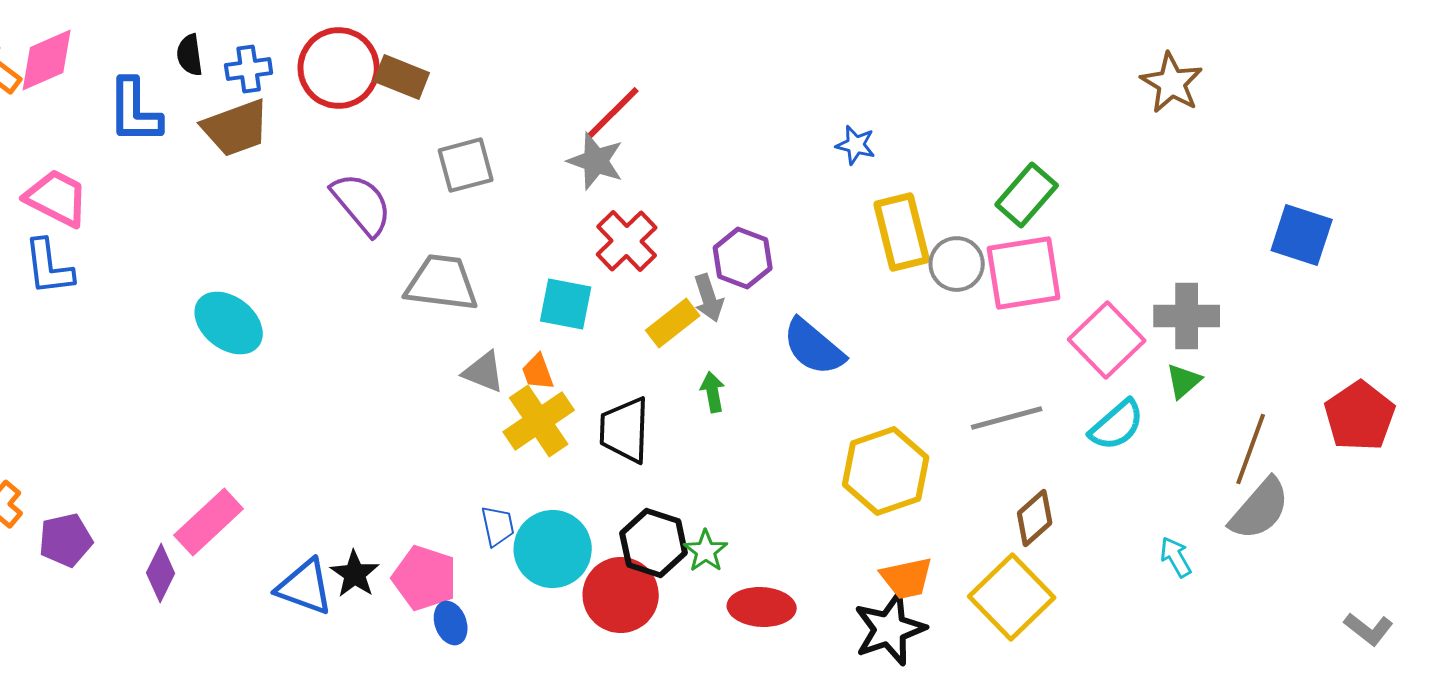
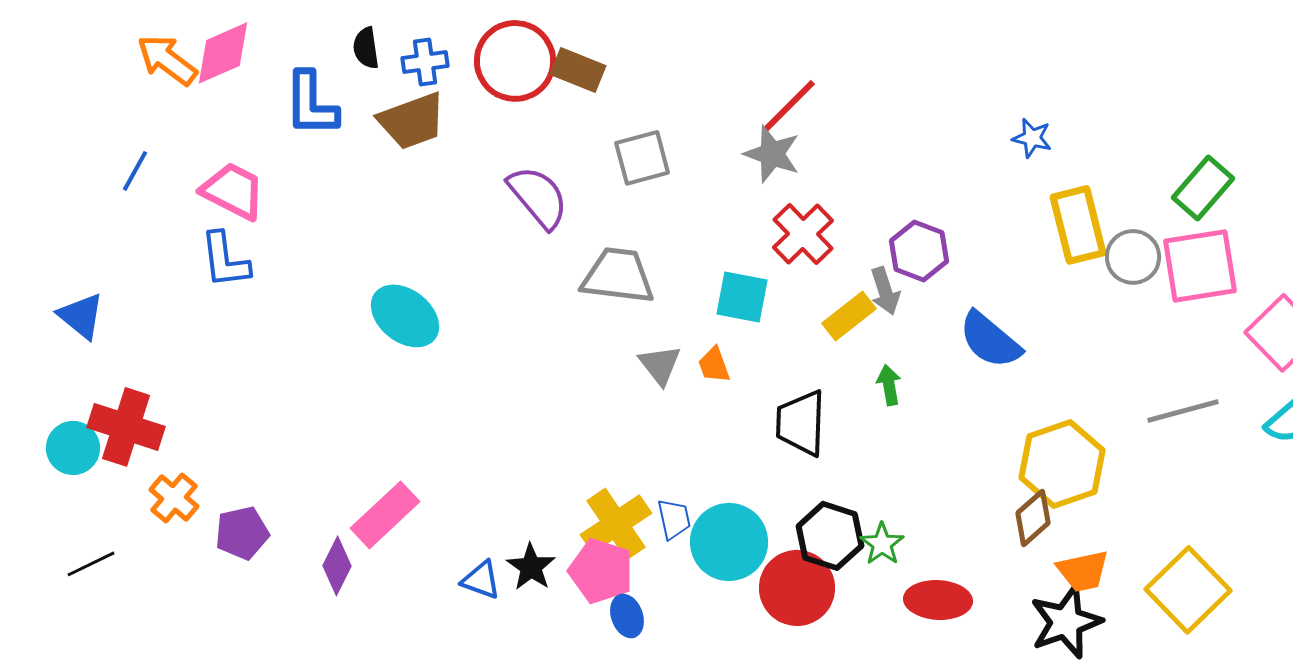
gray triangle: (484, 372) -> (660, 365), turned 30
yellow cross: (539, 421) -> (616, 524), moved
brown diamond: (1035, 518) -> (1033, 518), moved
blue triangle: (305, 587) -> (481, 580), size x0.7

